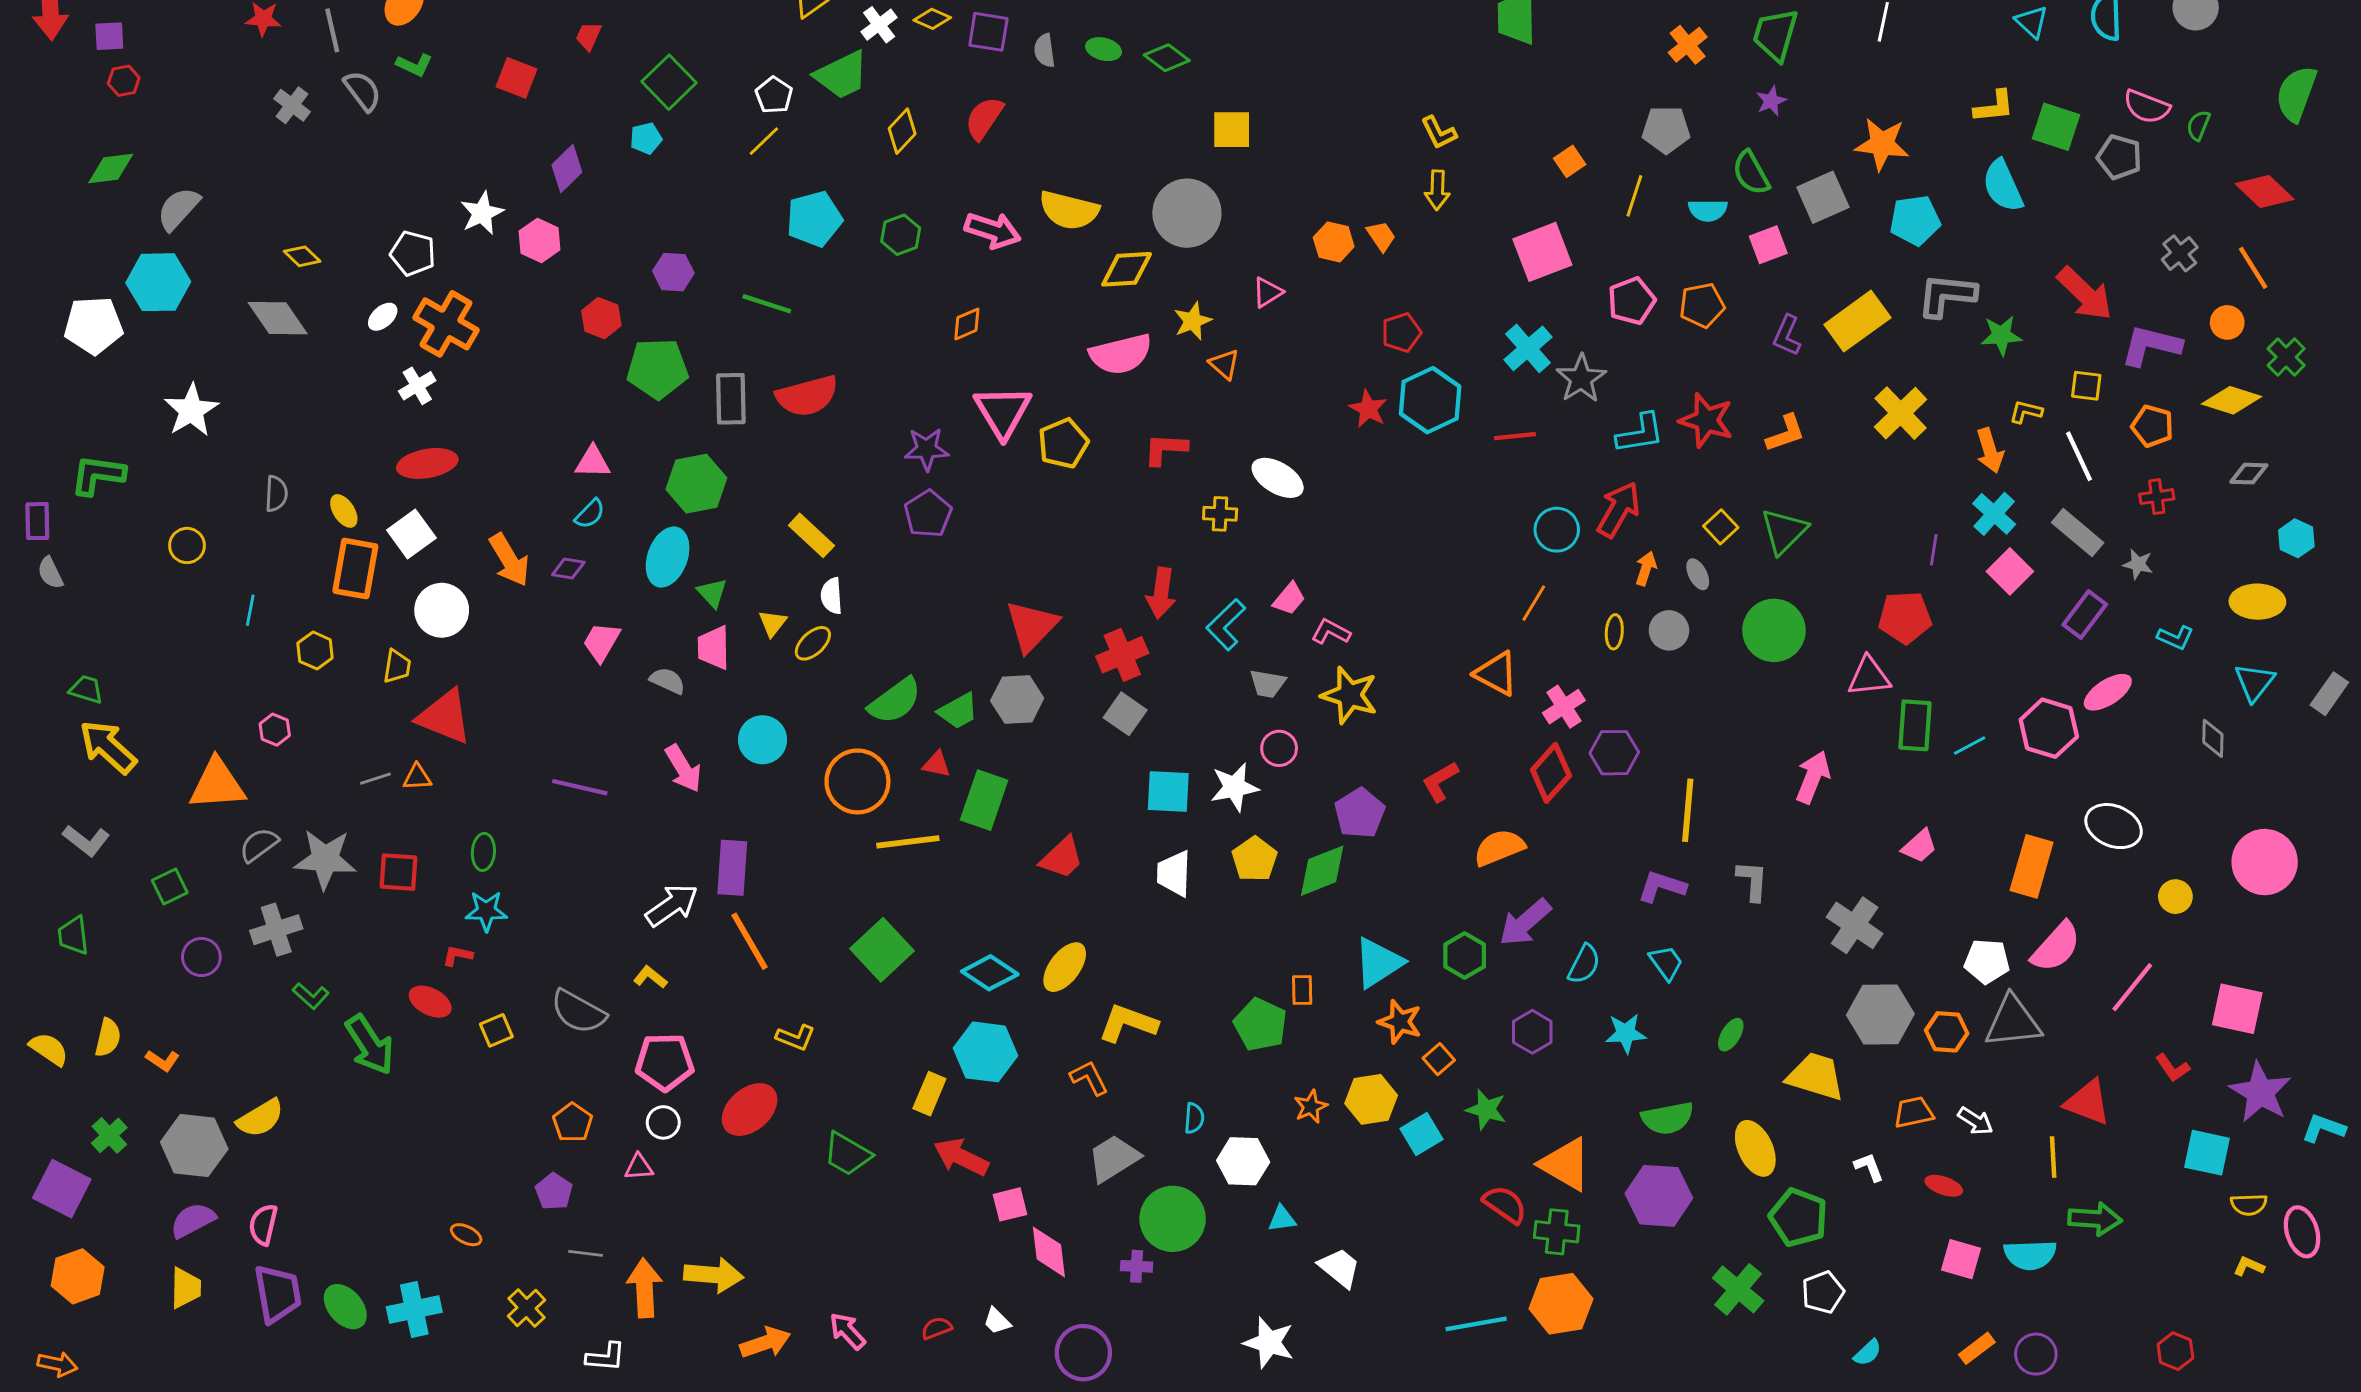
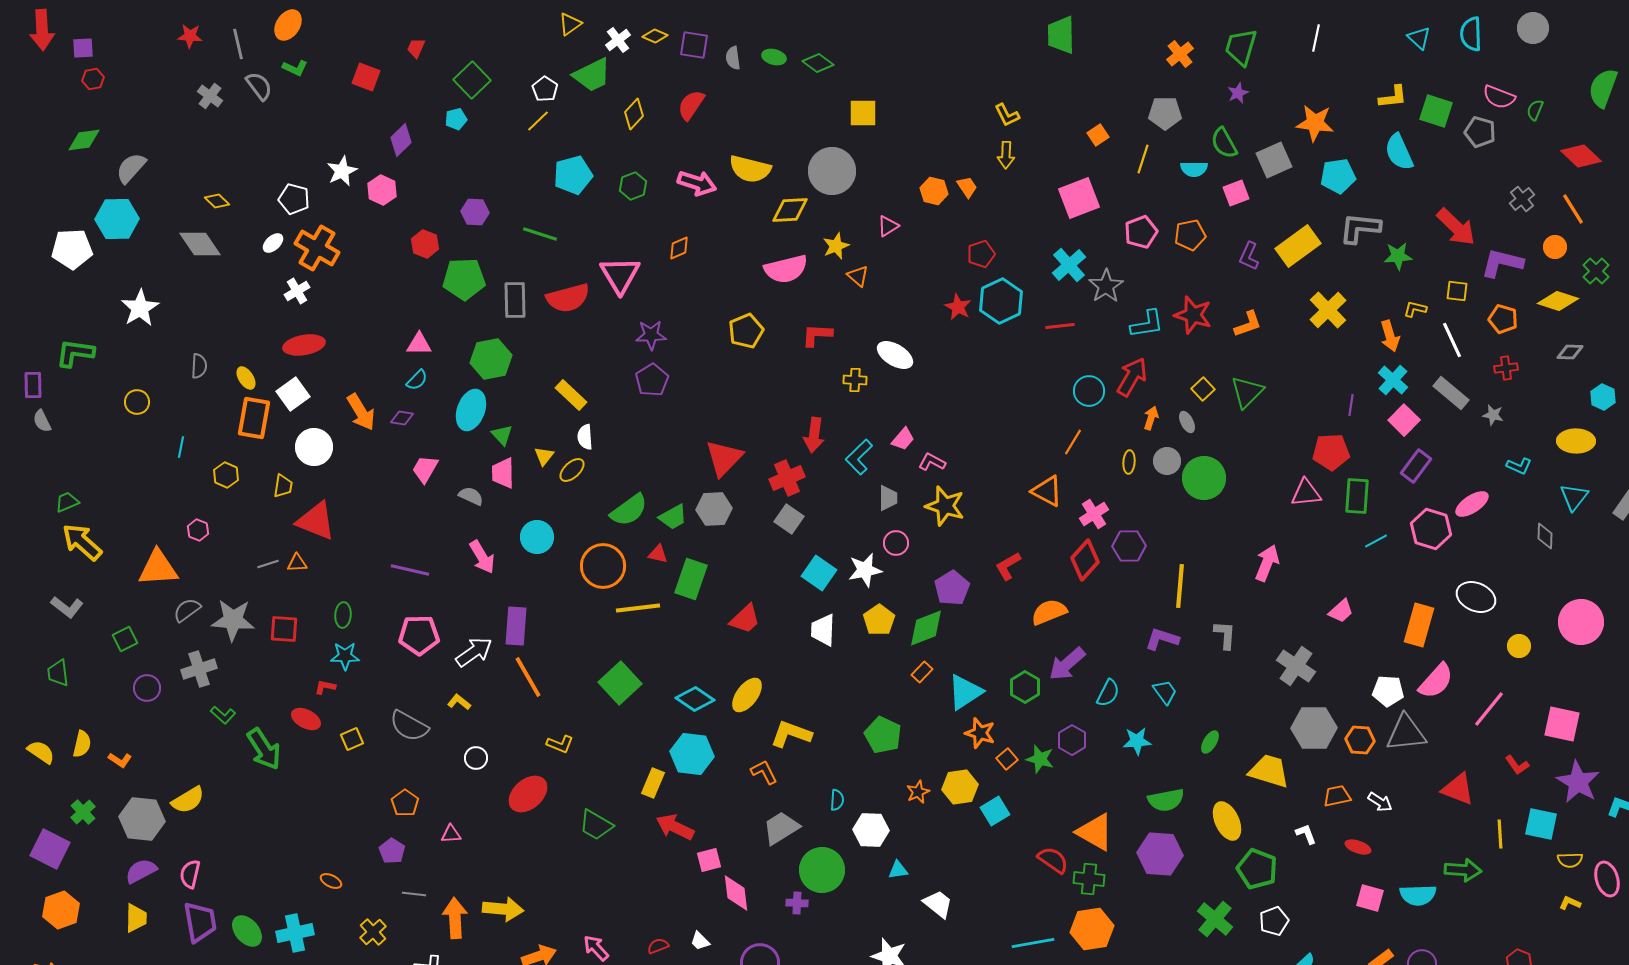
pink triangle: (1003, 412) -> (620, 275), moved
purple rectangle: (2085, 615) -> (1416, 466), moved
green circle: (1774, 630) -> (1204, 478), moved
gray trapezoid: (1268, 684) -> (888, 498), turned -100
green trapezoid: (86, 689) -> (67, 502), turned -40
green rectangle: (1915, 725) -> (1357, 496), moved
cyan square: (1168, 792) -> (819, 573), turned 32
orange rectangle: (1302, 990) -> (922, 672), moved, turned 45
pink pentagon: (665, 1062) -> (419, 635), moved
green star: (1486, 1109) -> (1040, 759), moved
white circle: (663, 1122) -> (476, 758), moved
yellow line: (2053, 1157) -> (1500, 834), moved

